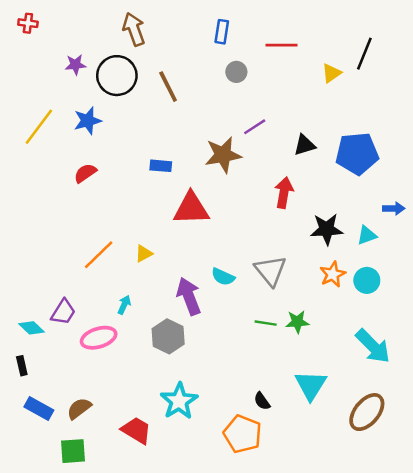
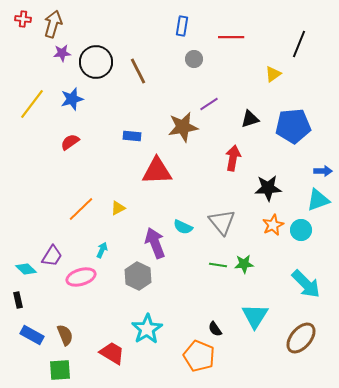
brown arrow: (134, 29) -> (53, 24), moved, turned 36
yellow triangle: (331, 73) -> (273, 74), moved
cyan triangle: (367, 235) -> (318, 200), moved, size x1.4
brown semicircle: (79, 408) -> (65, 335), turned 105

